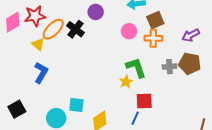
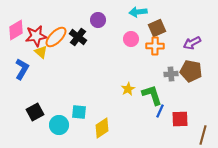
red star: (35, 16) -> (36, 36), moved
green L-shape: (136, 68) -> (152, 95), moved
blue L-shape: (41, 73) -> (22, 69), moved
red square: (144, 101) -> (180, 119), moved
black square: (17, 109) -> (35, 112), moved
blue line: (135, 118) -> (160, 111), moved

